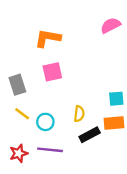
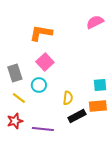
pink square: (52, 72) -> (45, 62), turned -30
cyan circle: (45, 122) -> (39, 85), moved
red star: (19, 153) -> (15, 121), moved

